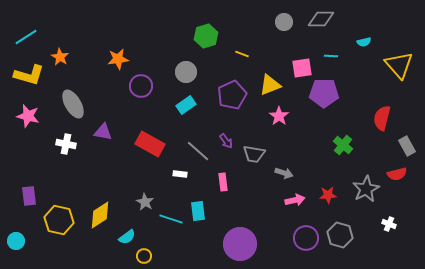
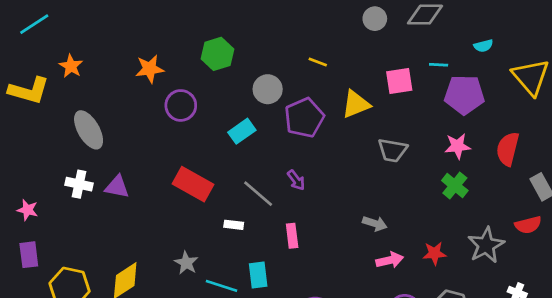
green hexagon: (206, 36) -> (217, 54), moved
cyan line: (26, 37) -> (34, 24), moved
gray circle: (186, 72) -> (268, 89), moved
purple pentagon: (324, 93) -> (464, 95), moved
pink star: (28, 116) -> (27, 210), moved, size x0.7
pink star: (279, 116) -> (458, 146), moved, turned 30
purple triangle: (103, 132) -> (117, 187), moved
gray trapezoid: (254, 154) -> (392, 150), moved

